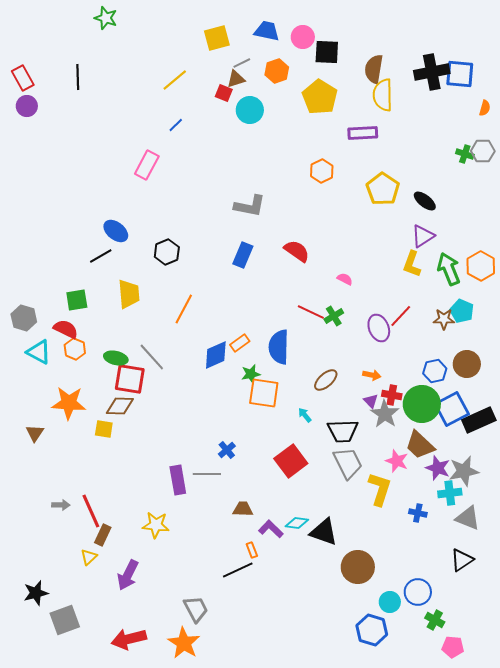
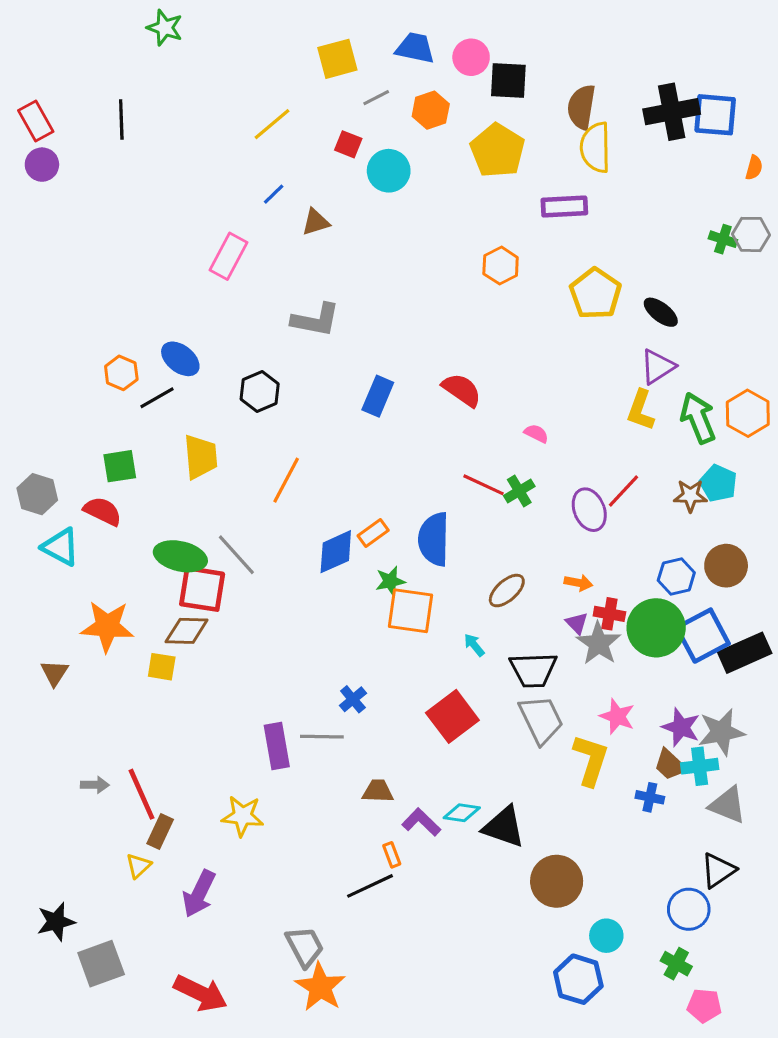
brown triangle: (236, 79) -> (316, 222), moved
gray L-shape: (250, 206) -> (316, 320), moved
orange hexagon: (75, 349) -> (121, 373), moved
green ellipse: (116, 358) -> (180, 556), size x1.4
brown trapezoid: (420, 445) -> (670, 765), moved, size x0.7
blue circle: (418, 592) -> (689, 909), moved
red arrow: (129, 639) -> (201, 993), turned -140
orange star: (184, 643) -> (320, 987), moved

